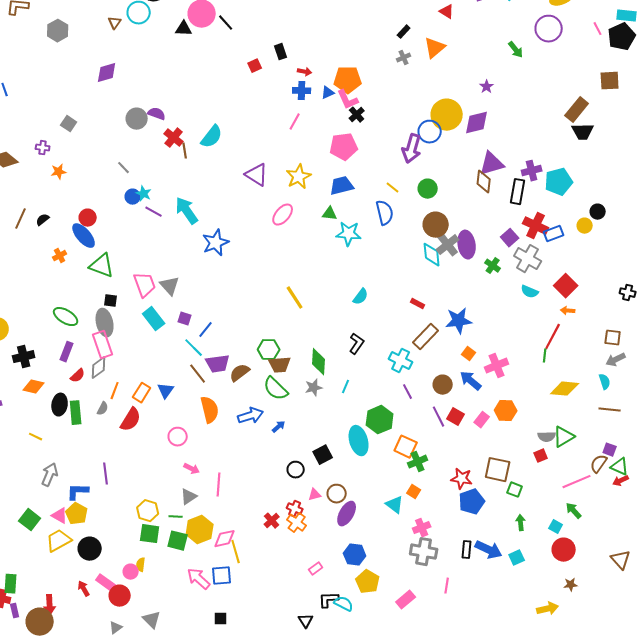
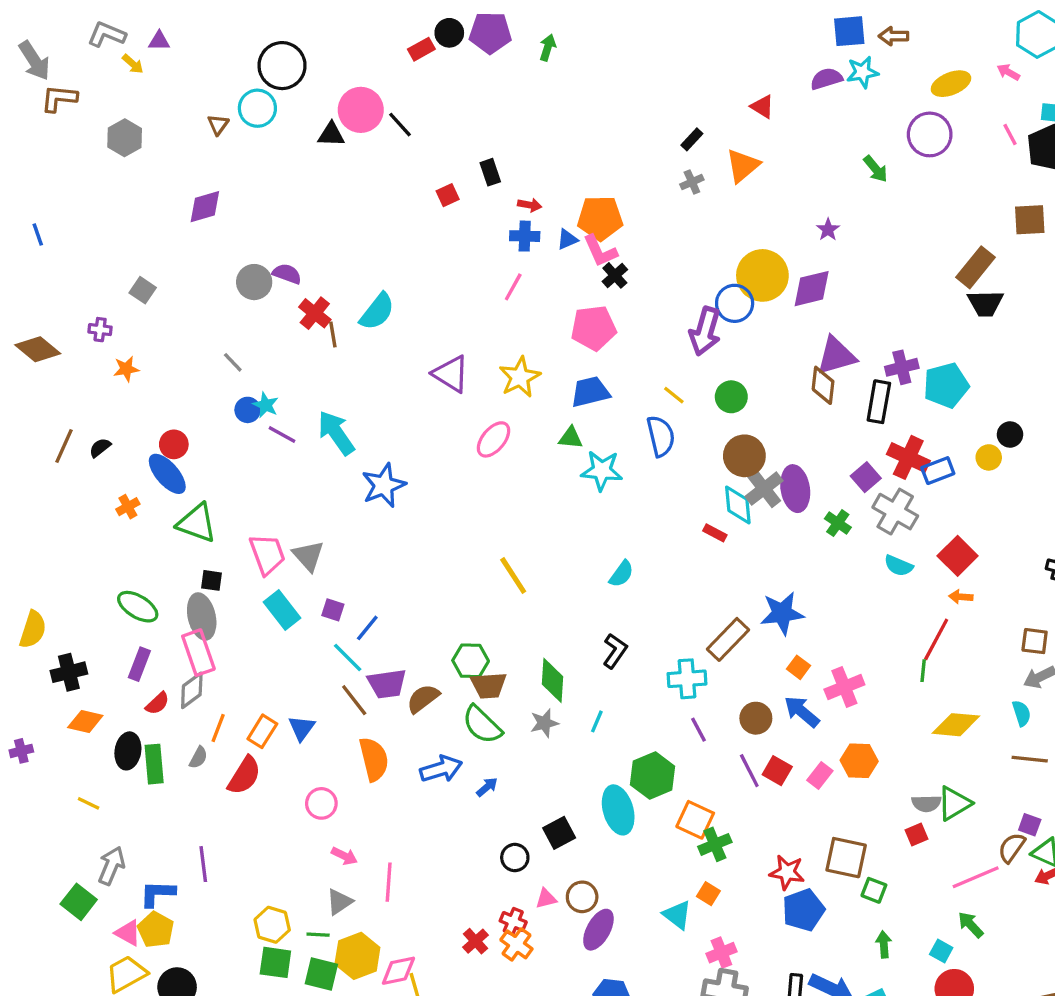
red rectangle: (418, 304) -> (715, 533), moved
cyan cross: (401, 361) -> (687, 679), turned -30
green square: (30, 520) -> (79, 902), moved

